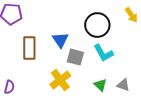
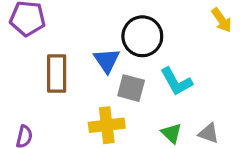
black circle: (97, 25) -> (142, 36), moved
yellow cross: (60, 80) -> (107, 125), turned 30

